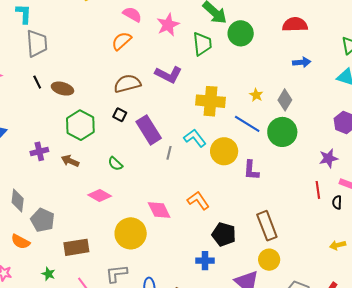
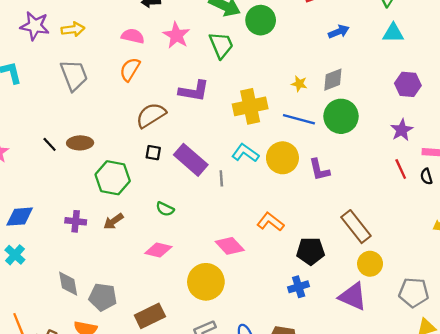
gray trapezoid: (37, 43) -> (74, 75), moved
gray diamond: (285, 100) -> (333, 80), turned 55
purple cross: (39, 151) -> (76, 221), turned 36
brown arrow: (70, 161) -> (113, 221), turned -42

